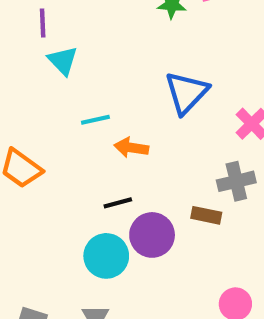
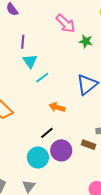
cyan line: (95, 120) -> (42, 78), moved, turned -32
black line: (118, 203) -> (47, 133), turned -32

